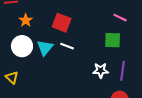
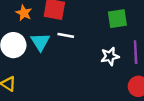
orange star: (26, 20) -> (24, 13), moved

